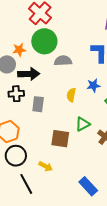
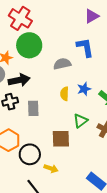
gray semicircle: (63, 61) -> (62, 64), moved
blue star: (93, 85) -> (84, 89), moved
black circle: (16, 156) -> (30, 154), moved

